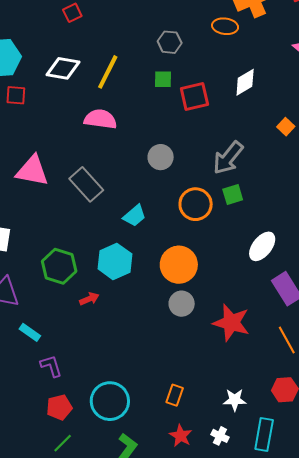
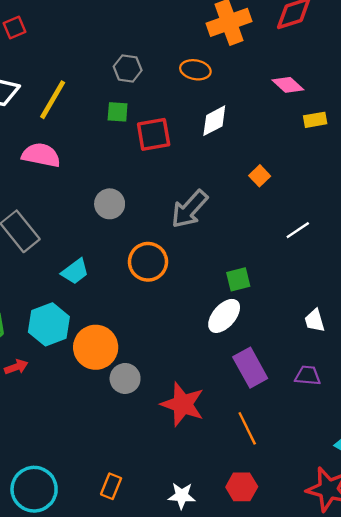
orange ellipse: (225, 26) -> (195, 70), moved
green square: (233, 195) -> (238, 279), moved
orange circle: (179, 265) -> (96, 347), moved

